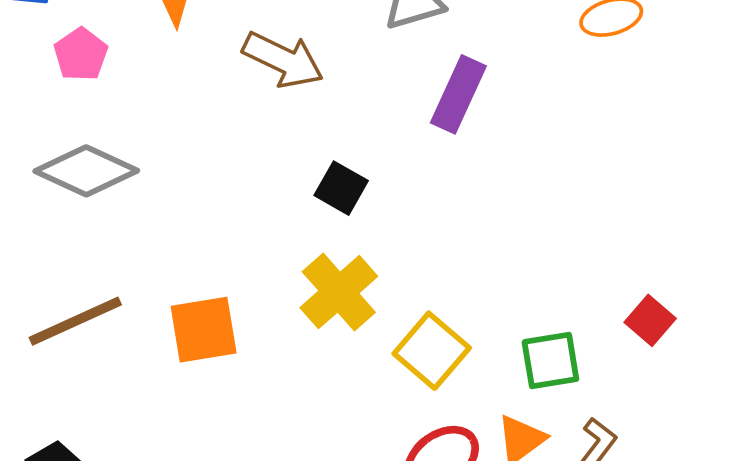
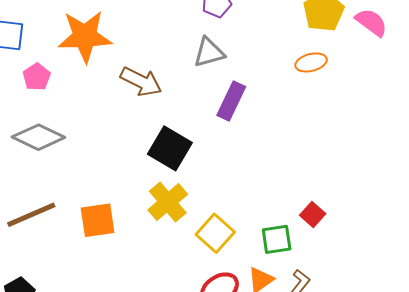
black square: (341, 188) -> (170, 148), size x1.6
red square: (650, 320) -> (313, 215), moved

